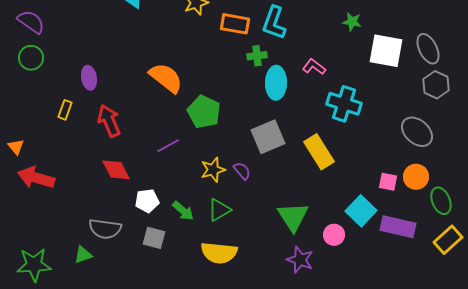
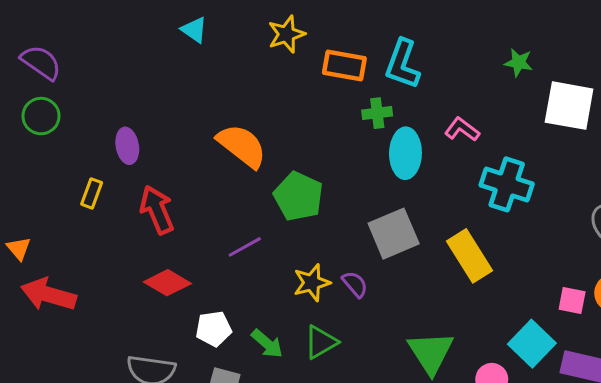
red diamond: (116, 170) -> (167, 283), turned -32

